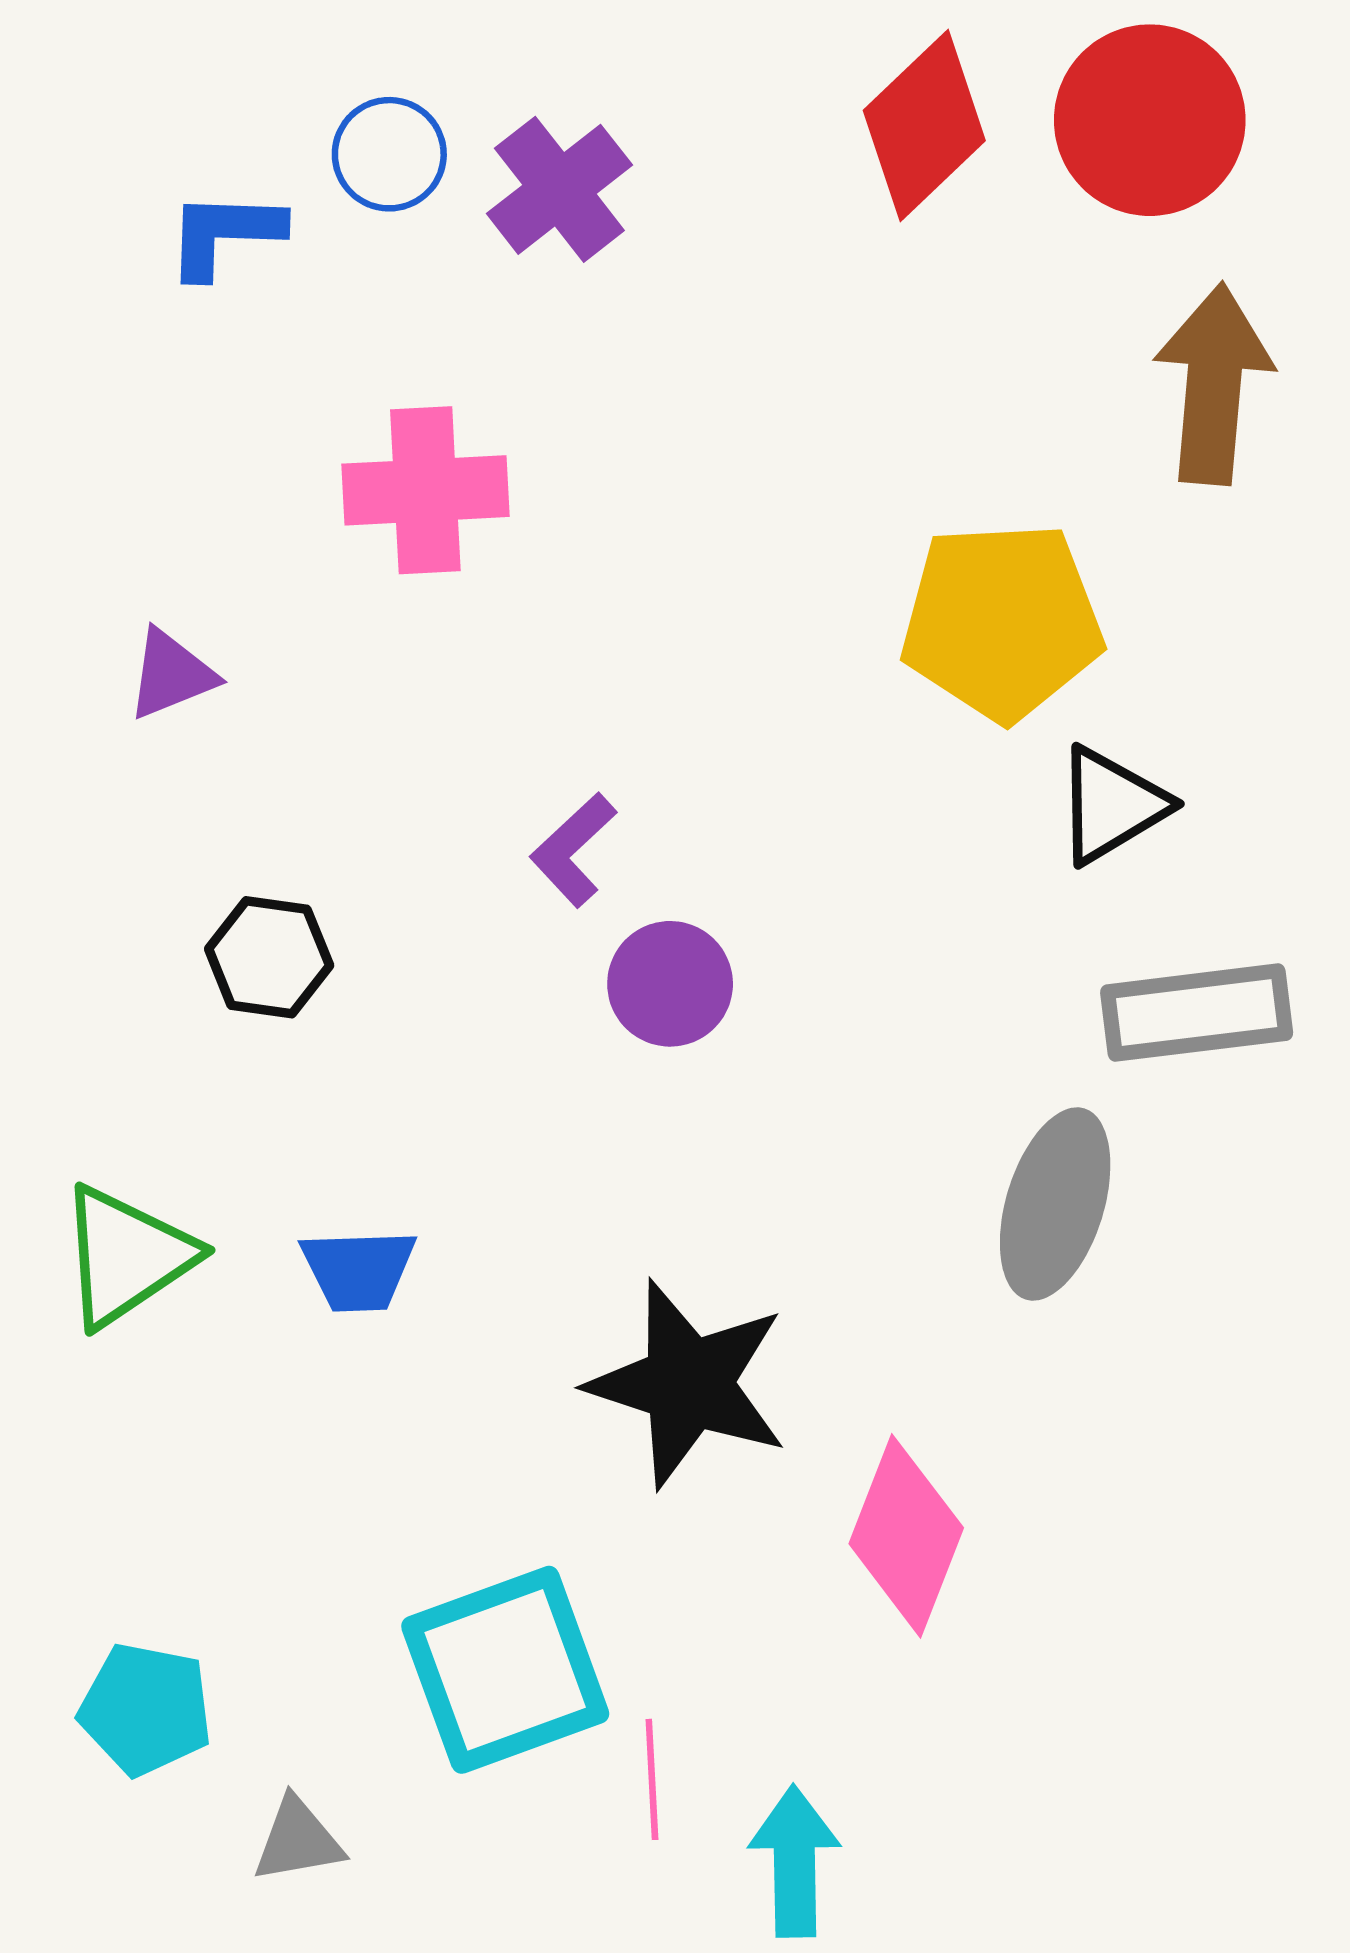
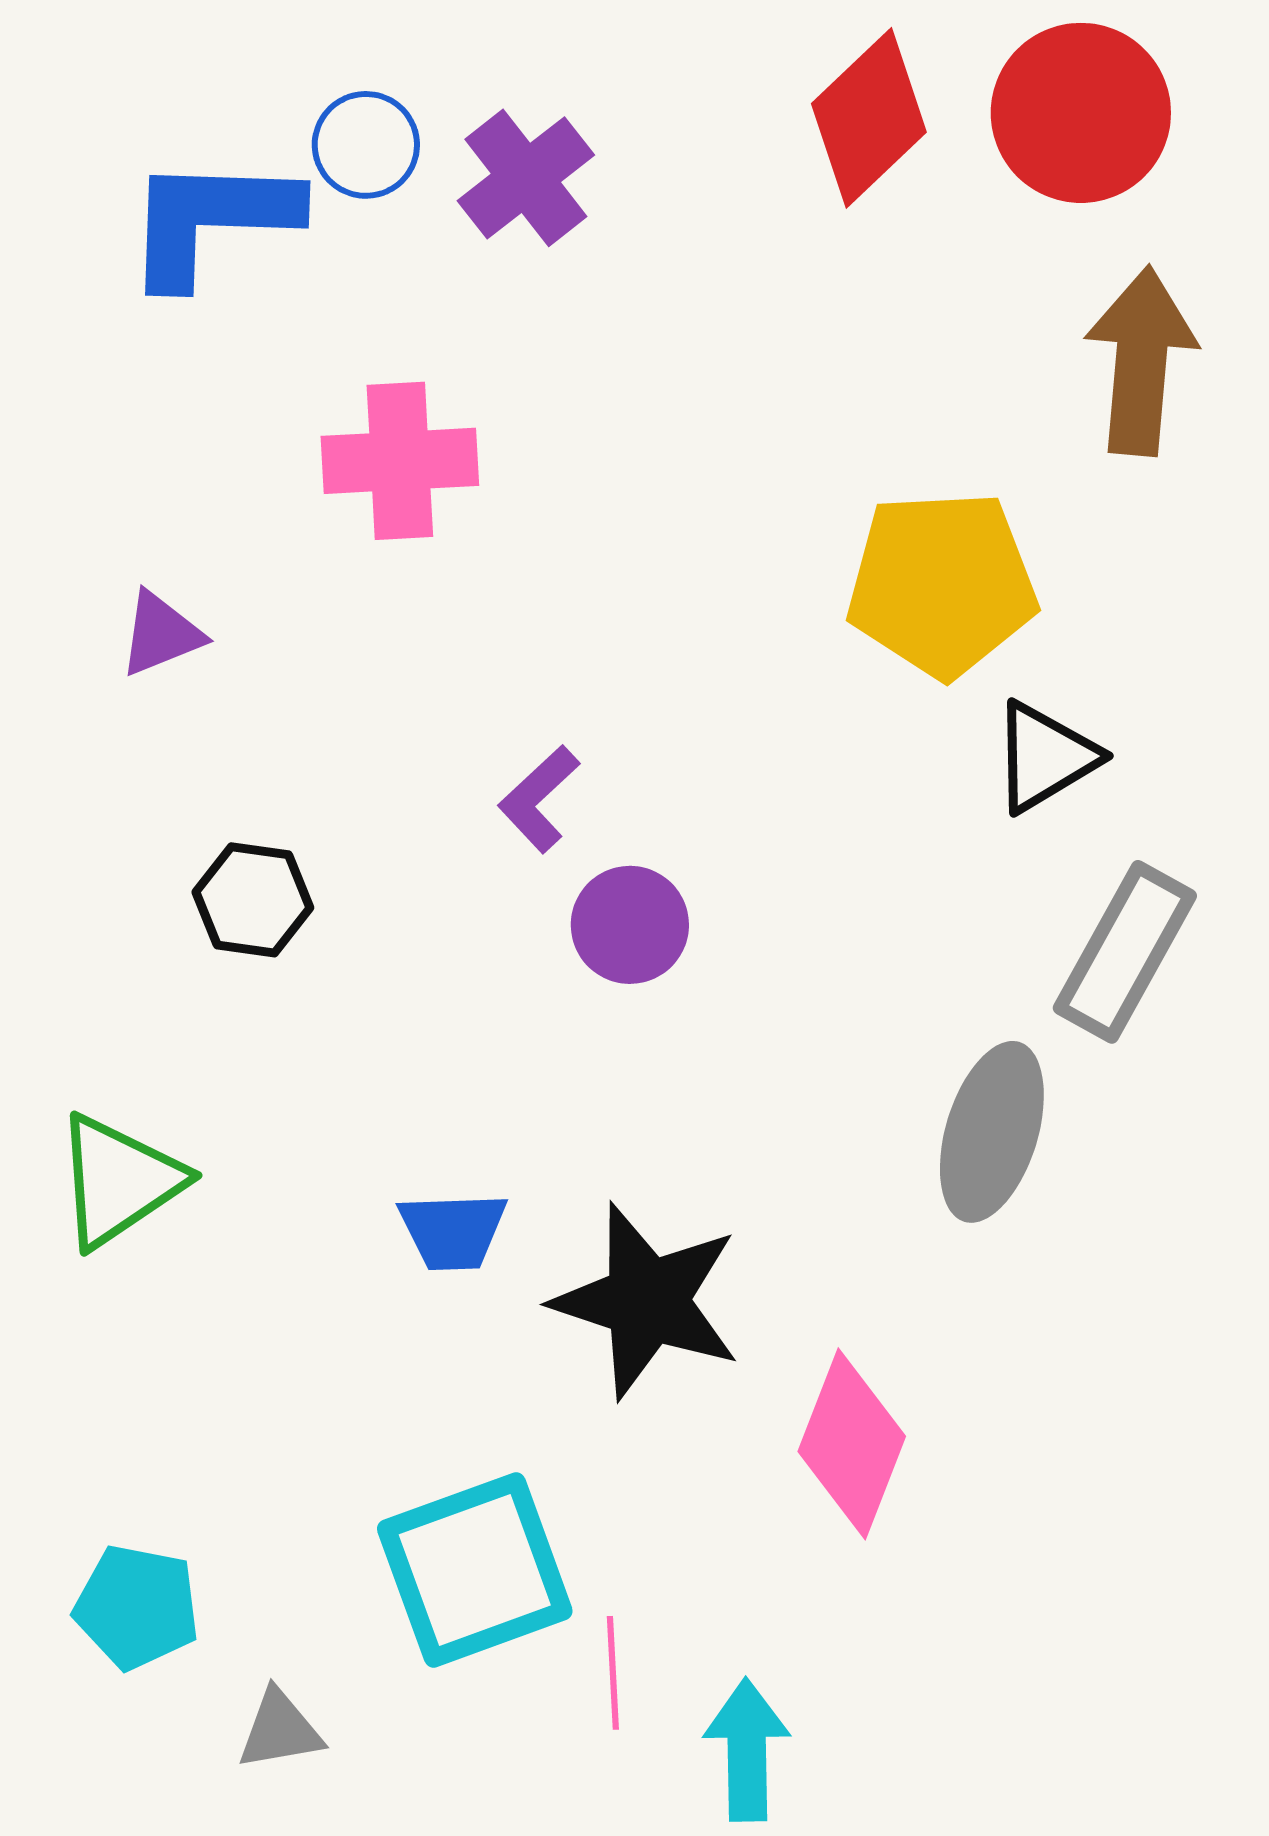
blue L-shape: (224, 234) -> (211, 220), size x1.6
gray rectangle: (1197, 1013) -> (1125, 952), turned -54
blue trapezoid: (358, 1270) -> (453, 1231), moved

